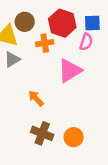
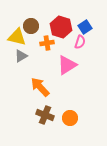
blue square: (92, 23) -> (85, 27), turned -32
orange arrow: (36, 98) -> (40, 87), size x1.5

